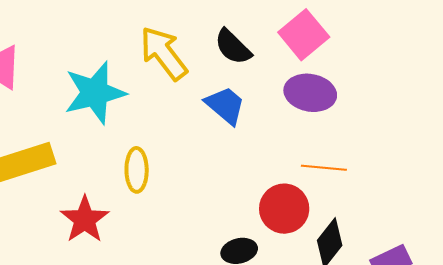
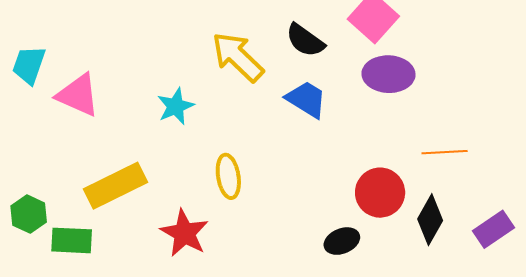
cyan star: (95, 93) -> (176, 106), size x0.6
orange line: (324, 168) -> (445, 152), moved

